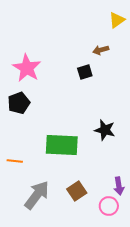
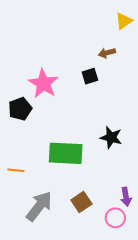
pink star: (27, 68) -> (43, 83), moved

